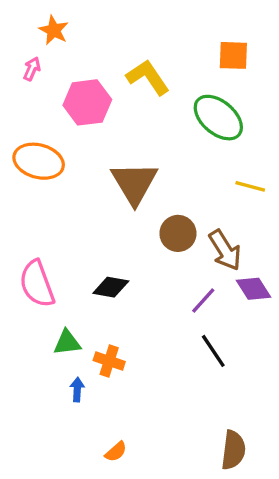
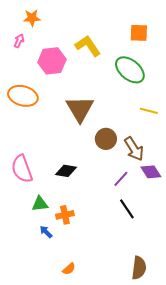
orange star: (54, 30) -> (32, 18), turned -30
orange cross: (109, 361) -> (65, 215), turned -30
blue arrow: (77, 390) -> (46, 232), turned -48

